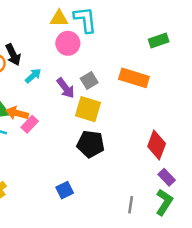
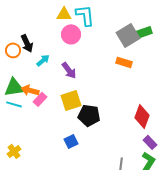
orange rectangle: (134, 78) -> (124, 62), size x0.7
gray square: (89, 81) -> (128, 35), moved, size x1.6
yellow square: (88, 109) -> (71, 100), moved, turned -35
blue square: (65, 190) -> (71, 141), moved

